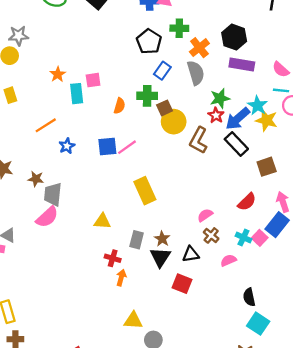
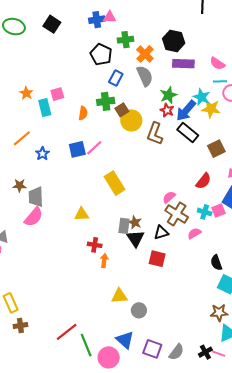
brown cross: (211, 235) -> (177, 214), size x1.6
pink square: (260, 238) -> (219, 211), turned 32
gray rectangle: (137, 240) -> (124, 226), moved

